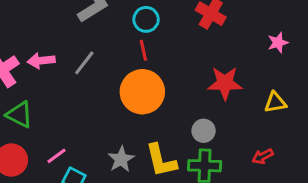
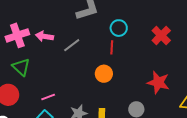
orange circle: (142, 92) -> (104, 74), size x0.6
pink line: (56, 156) -> (48, 97), moved

